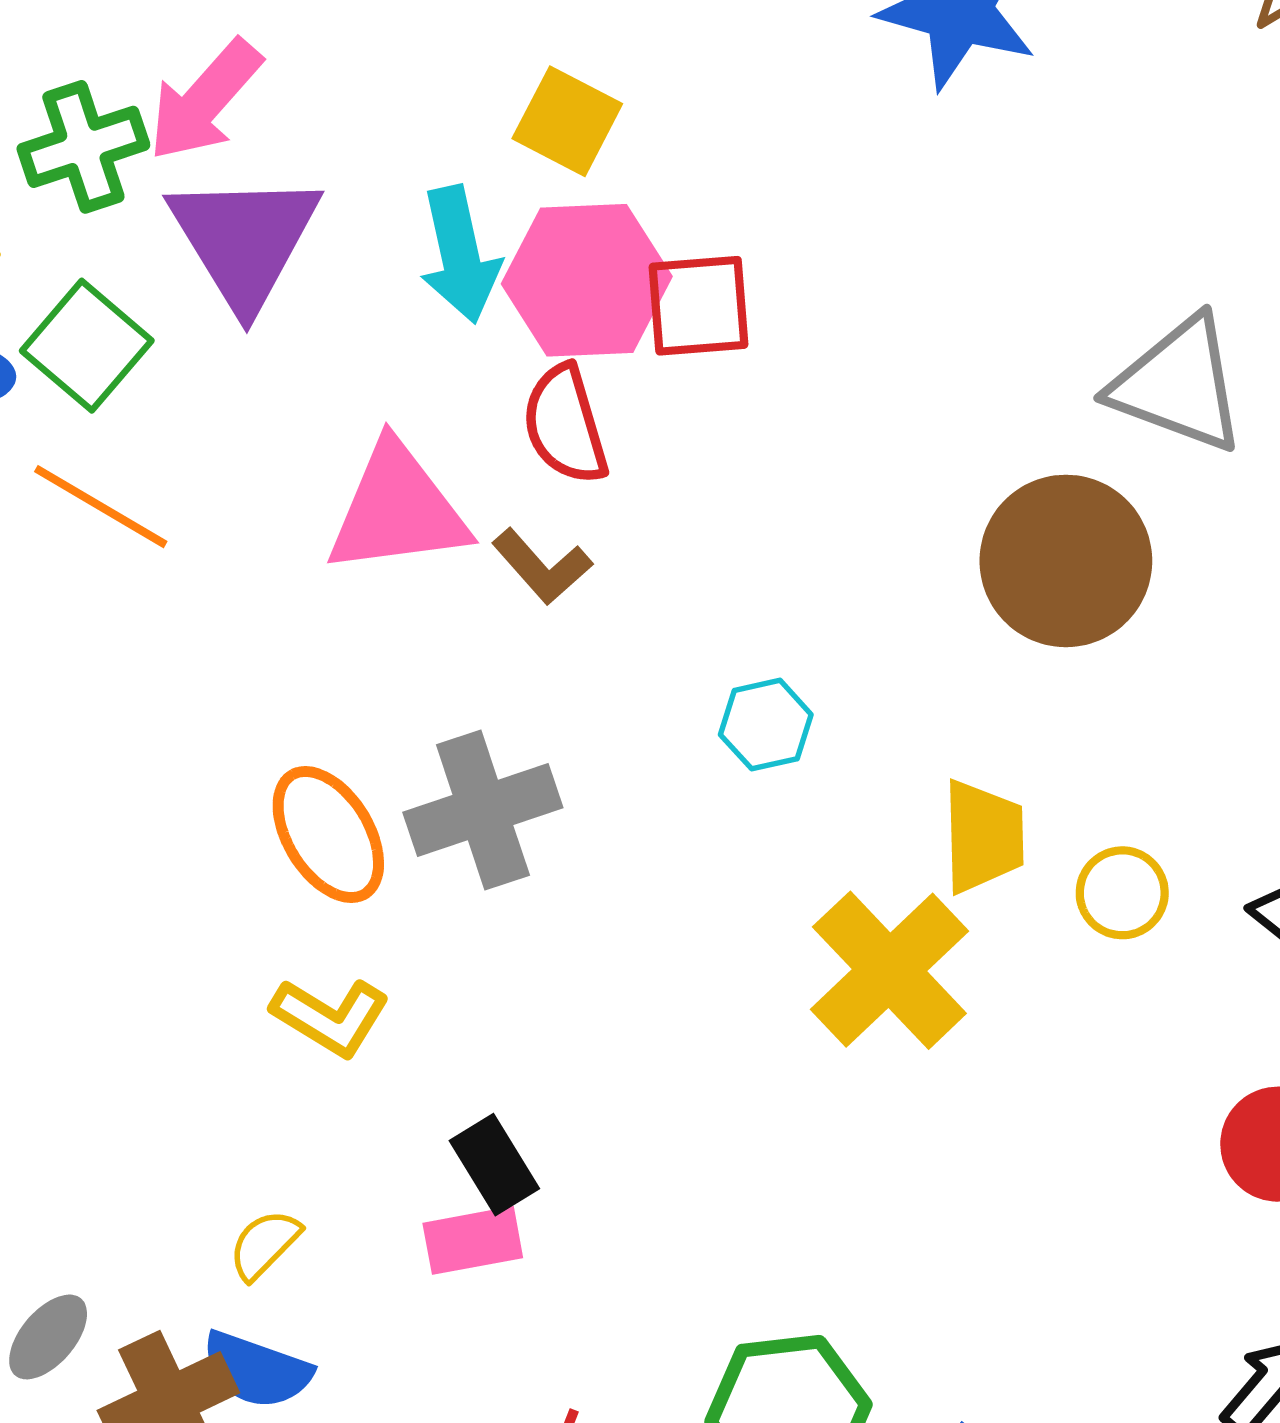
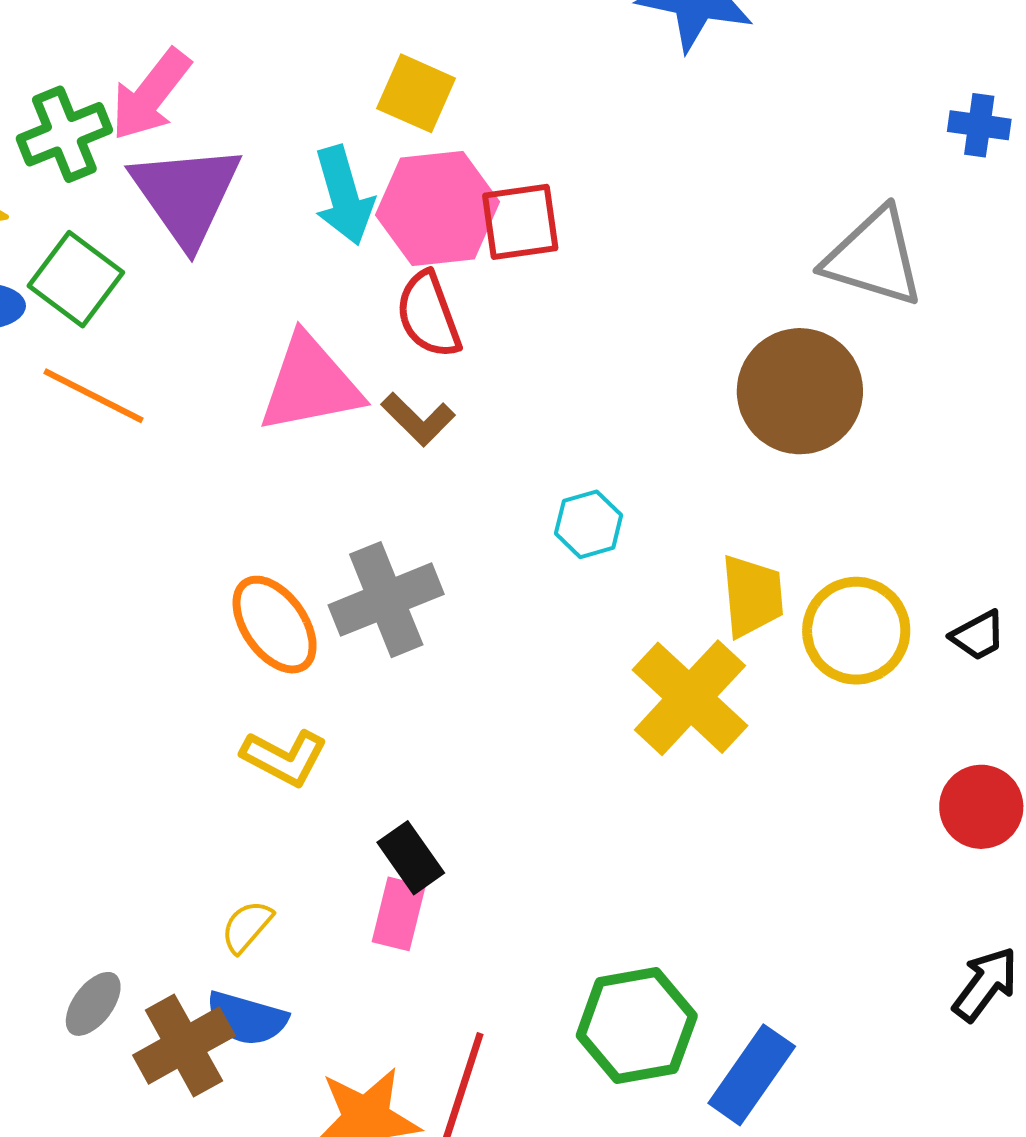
yellow circle: (1122, 893) -> (856, 631), size x1.6
pink rectangle: (473, 1240) -> (399, 914), turned -62

